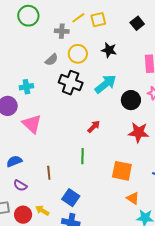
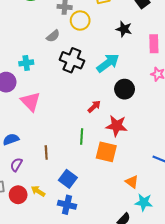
black star: (109, 50) -> (124, 29), moved
yellow circle: (78, 54) -> (80, 21), moved
black circle: (131, 100) -> (125, 89), moved
red star: (139, 132) -> (117, 126), moved
orange square: (122, 171) -> (106, 152), moved
purple semicircle: (20, 186) -> (16, 165), turned 88

